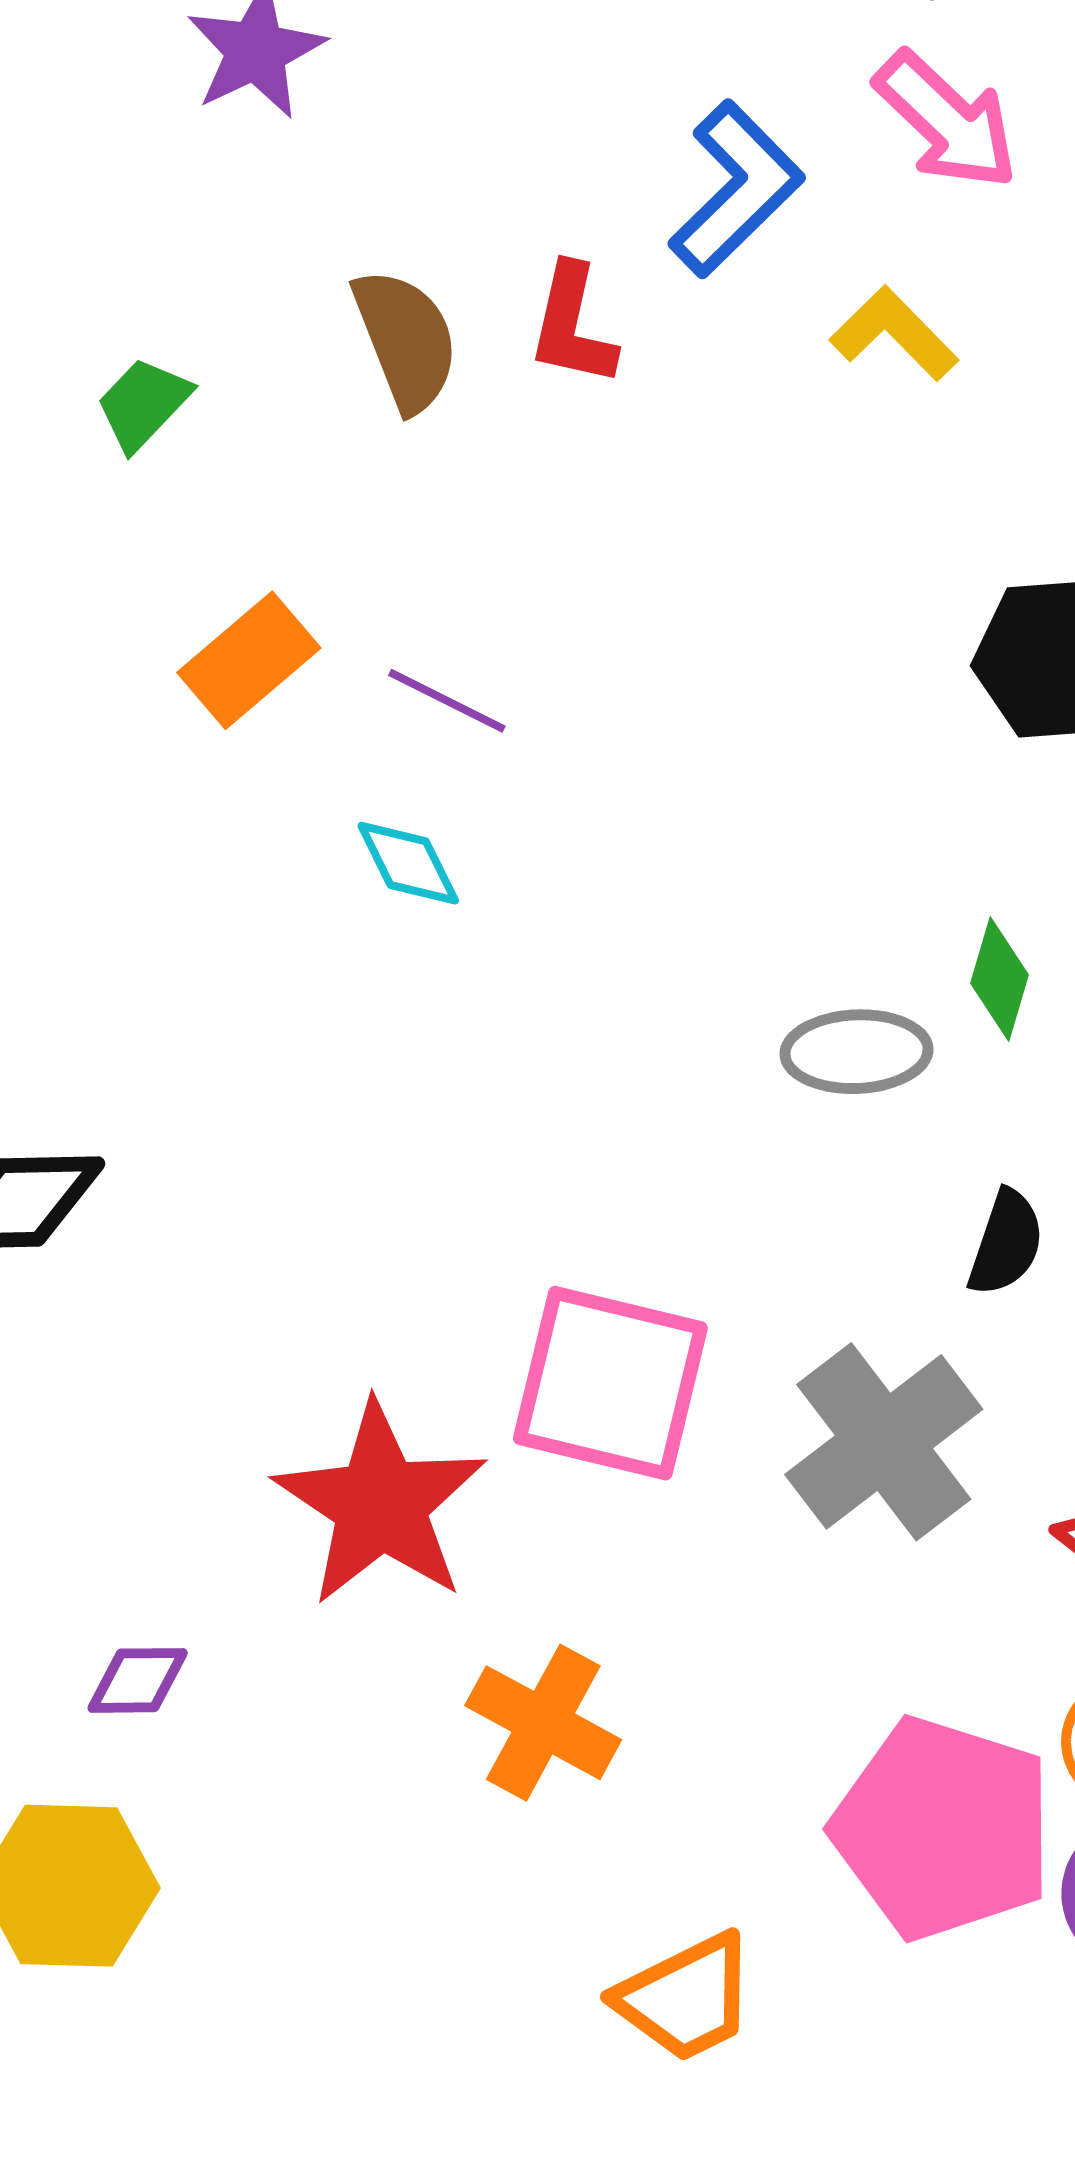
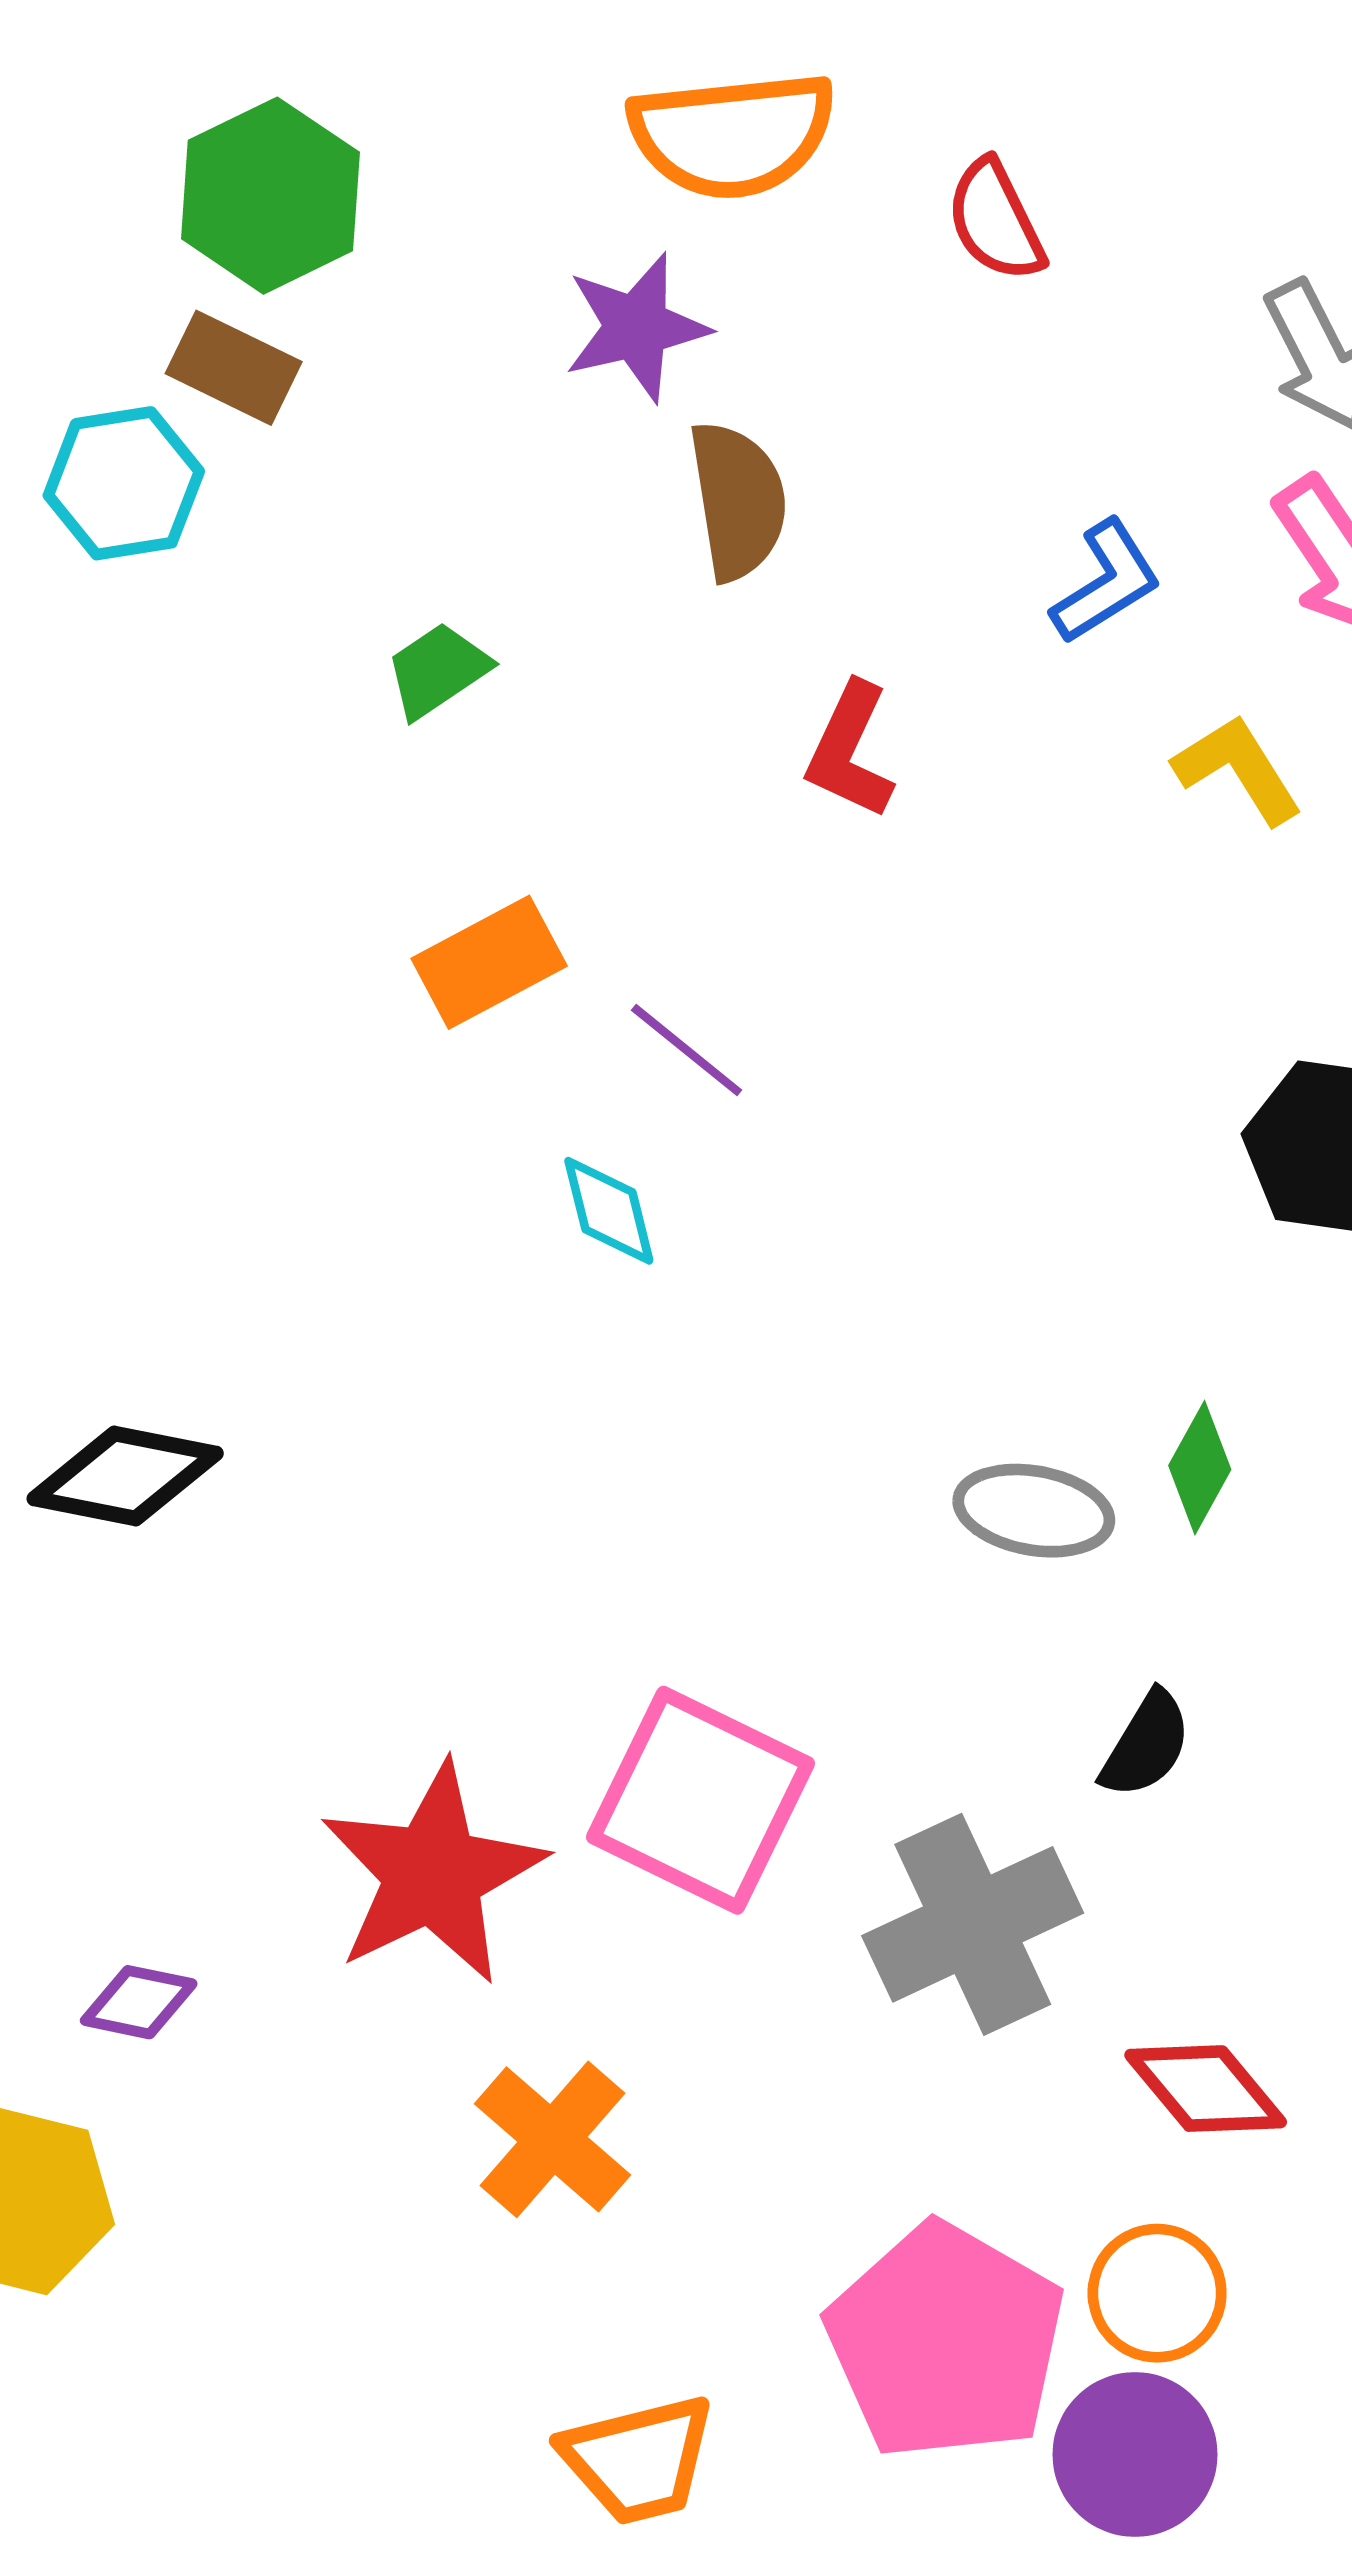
blue L-shape: (736, 189) -> (1106, 582), size x0.7
red L-shape: (572, 325) -> (850, 751), moved
brown semicircle: (406, 340) -> (738, 501), moved

